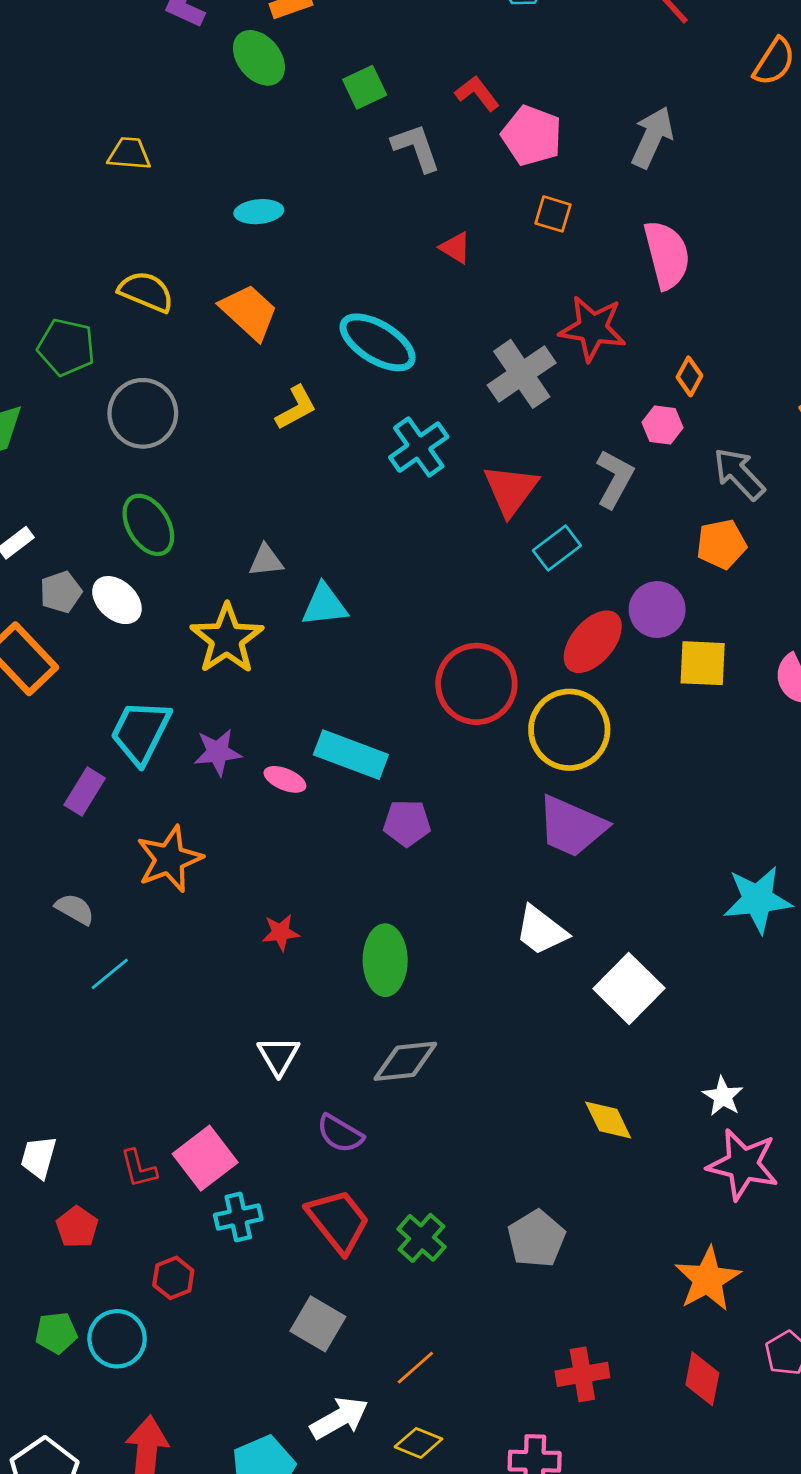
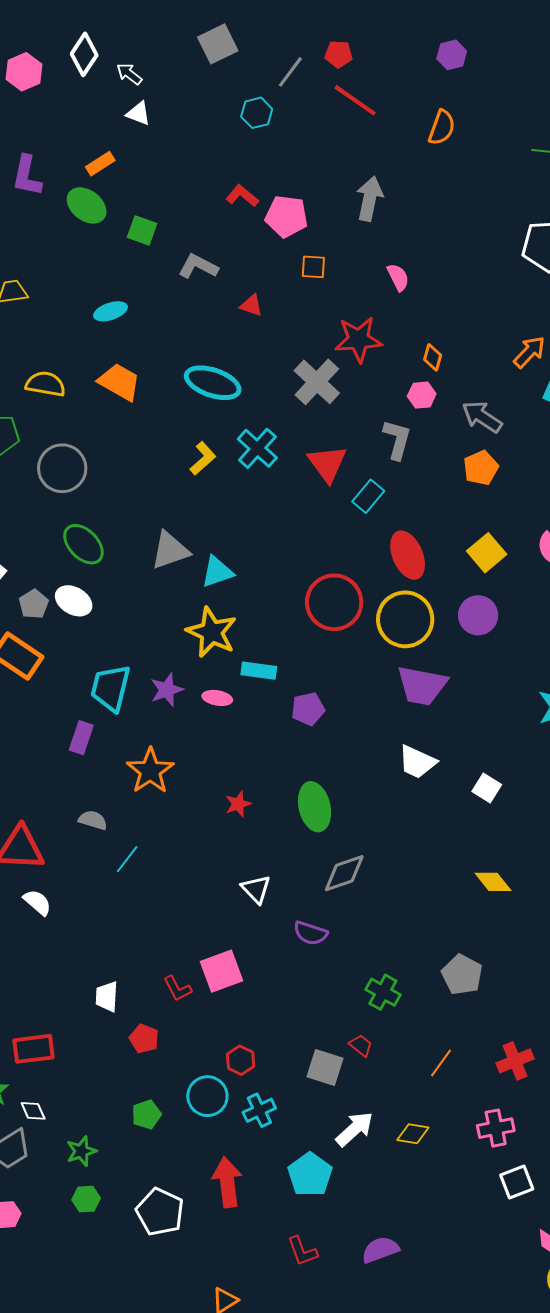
green square: (365, 87) -> (142, 230), moved, turned -32
gray L-shape: (416, 148) -> (198, 266), moved, turned -30
pink semicircle: (667, 255) -> (398, 277), size x0.6
yellow L-shape: (296, 408) -> (203, 458), moved
gray triangle: (266, 561) -> (170, 550), size x1.6
purple circle: (657, 610) -> (478, 615), moved
yellow star: (227, 639) -> (212, 632), moved
red ellipse: (593, 642) -> (408, 555), turned -51
yellow square: (703, 663) -> (487, 553), turned -30
cyan rectangle: (351, 755) -> (259, 671), size x0.7
white square: (629, 988) -> (487, 788), size x0.6
pink square: (205, 1158) -> (222, 971), turned 30
cyan cross: (238, 1217) -> (259, 1110), moved
red trapezoid: (338, 1221) -> (361, 1045), moved, size x0.5
red hexagon: (173, 1278) -> (241, 1060), moved
cyan circle: (117, 1339) -> (207, 1096), moved
orange line: (415, 1368) -> (441, 1063), moved

